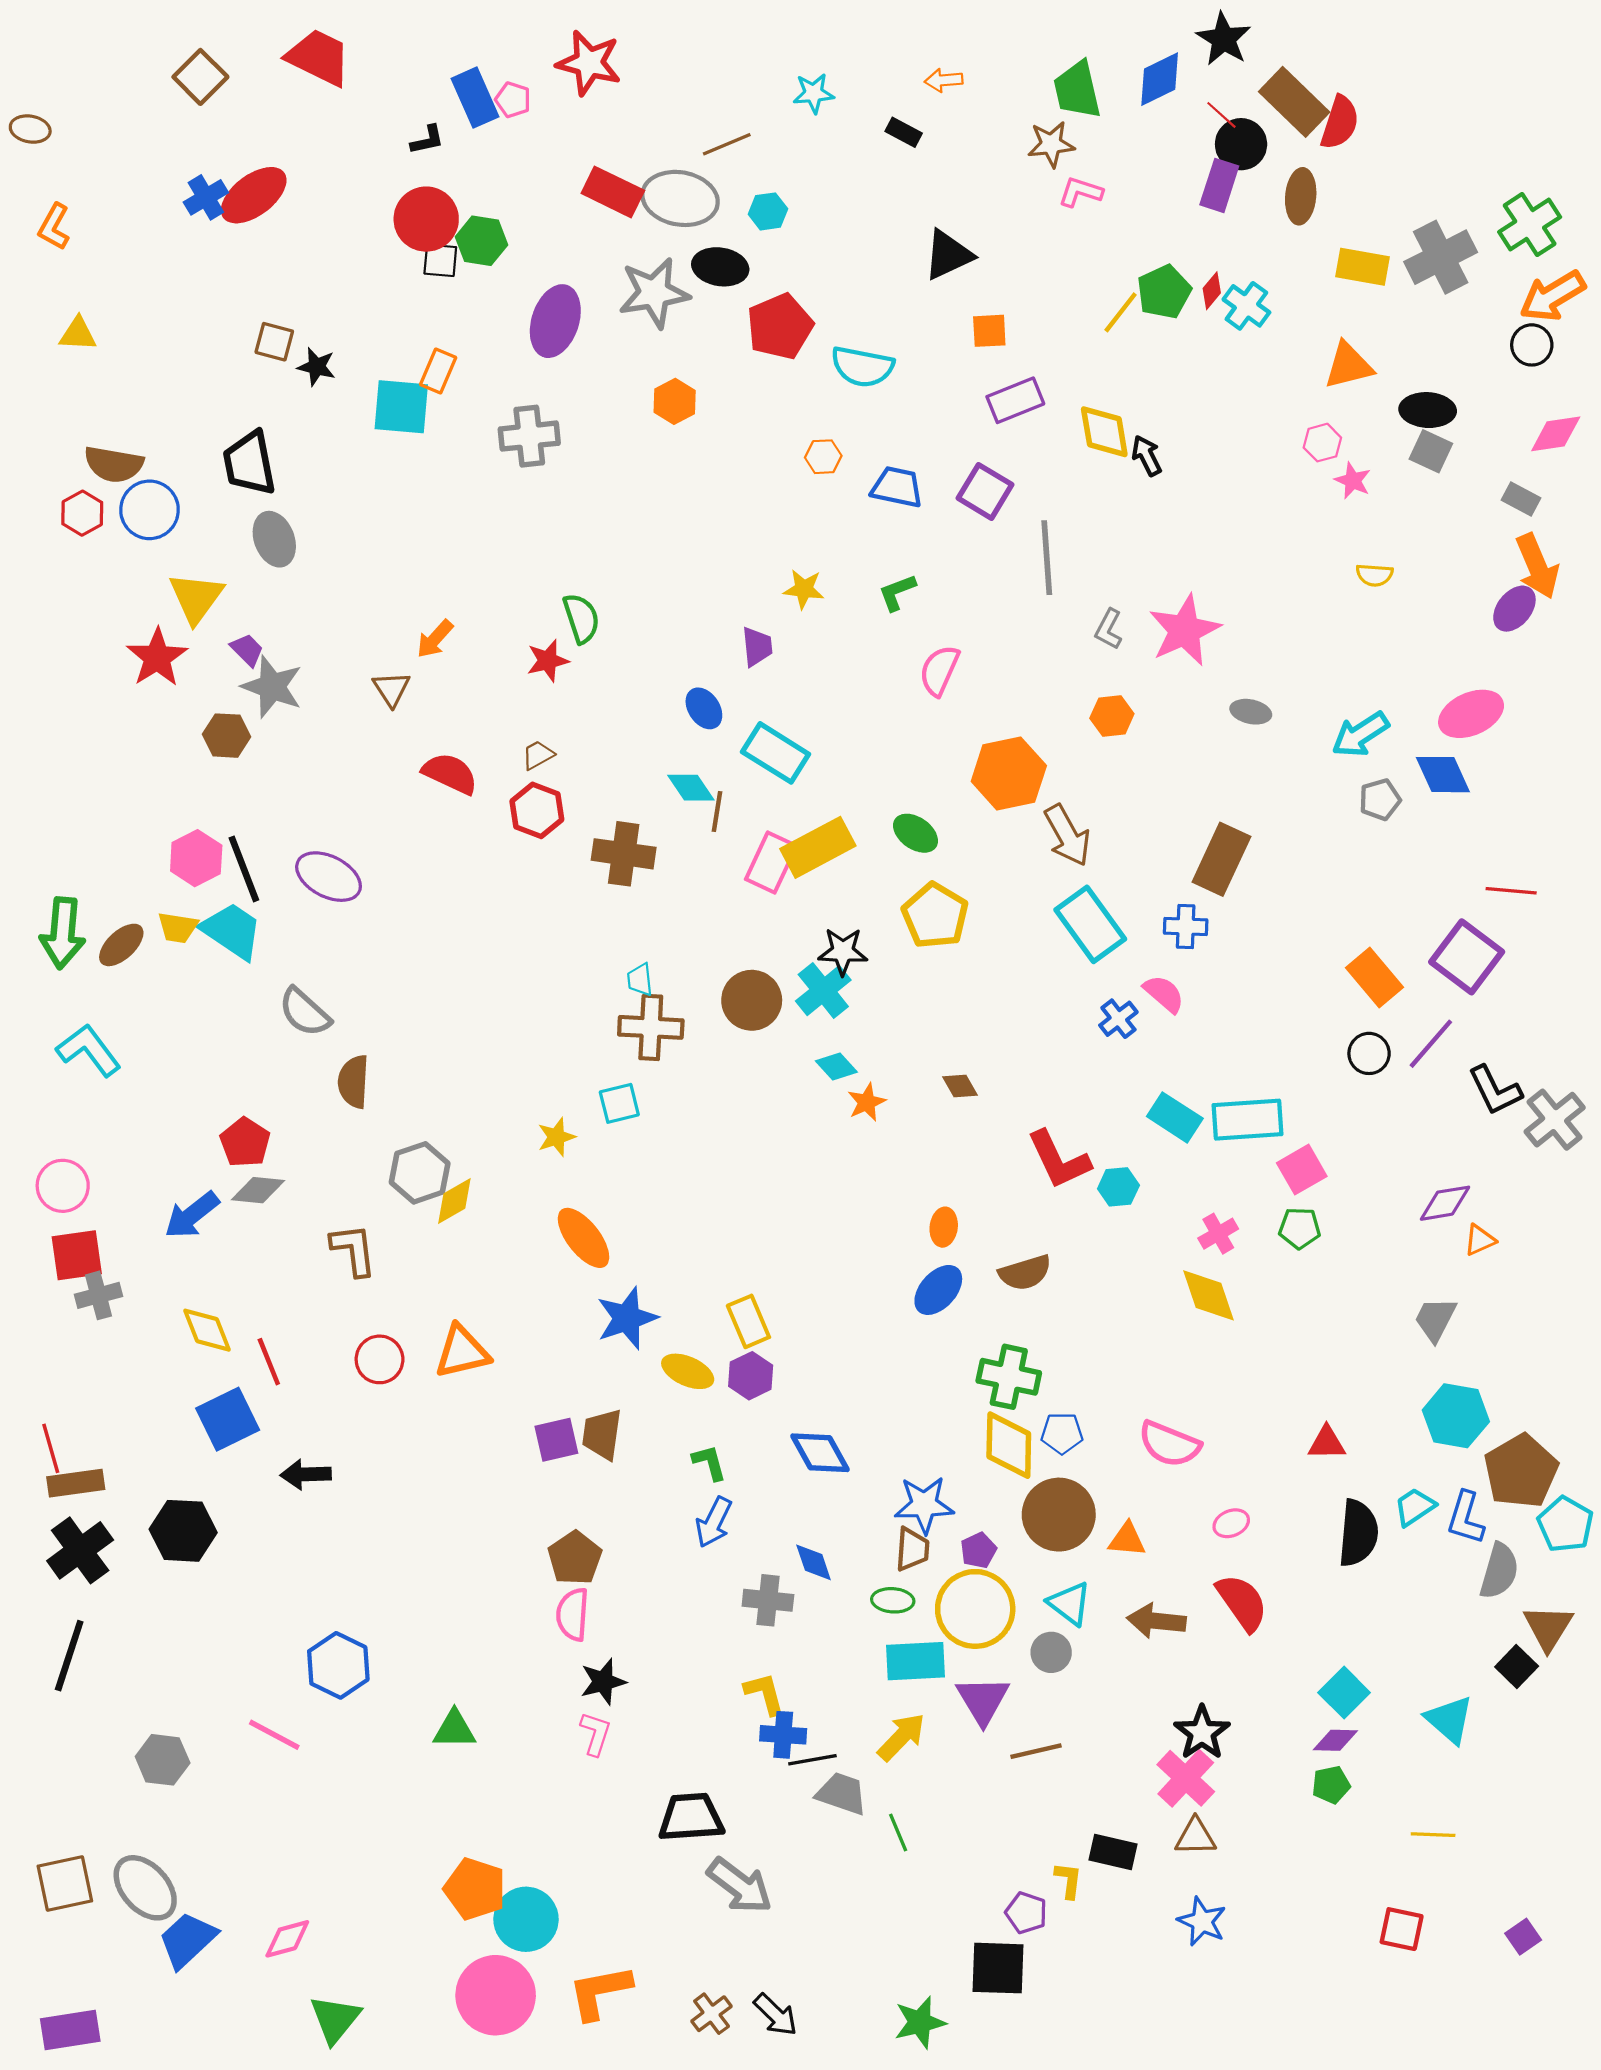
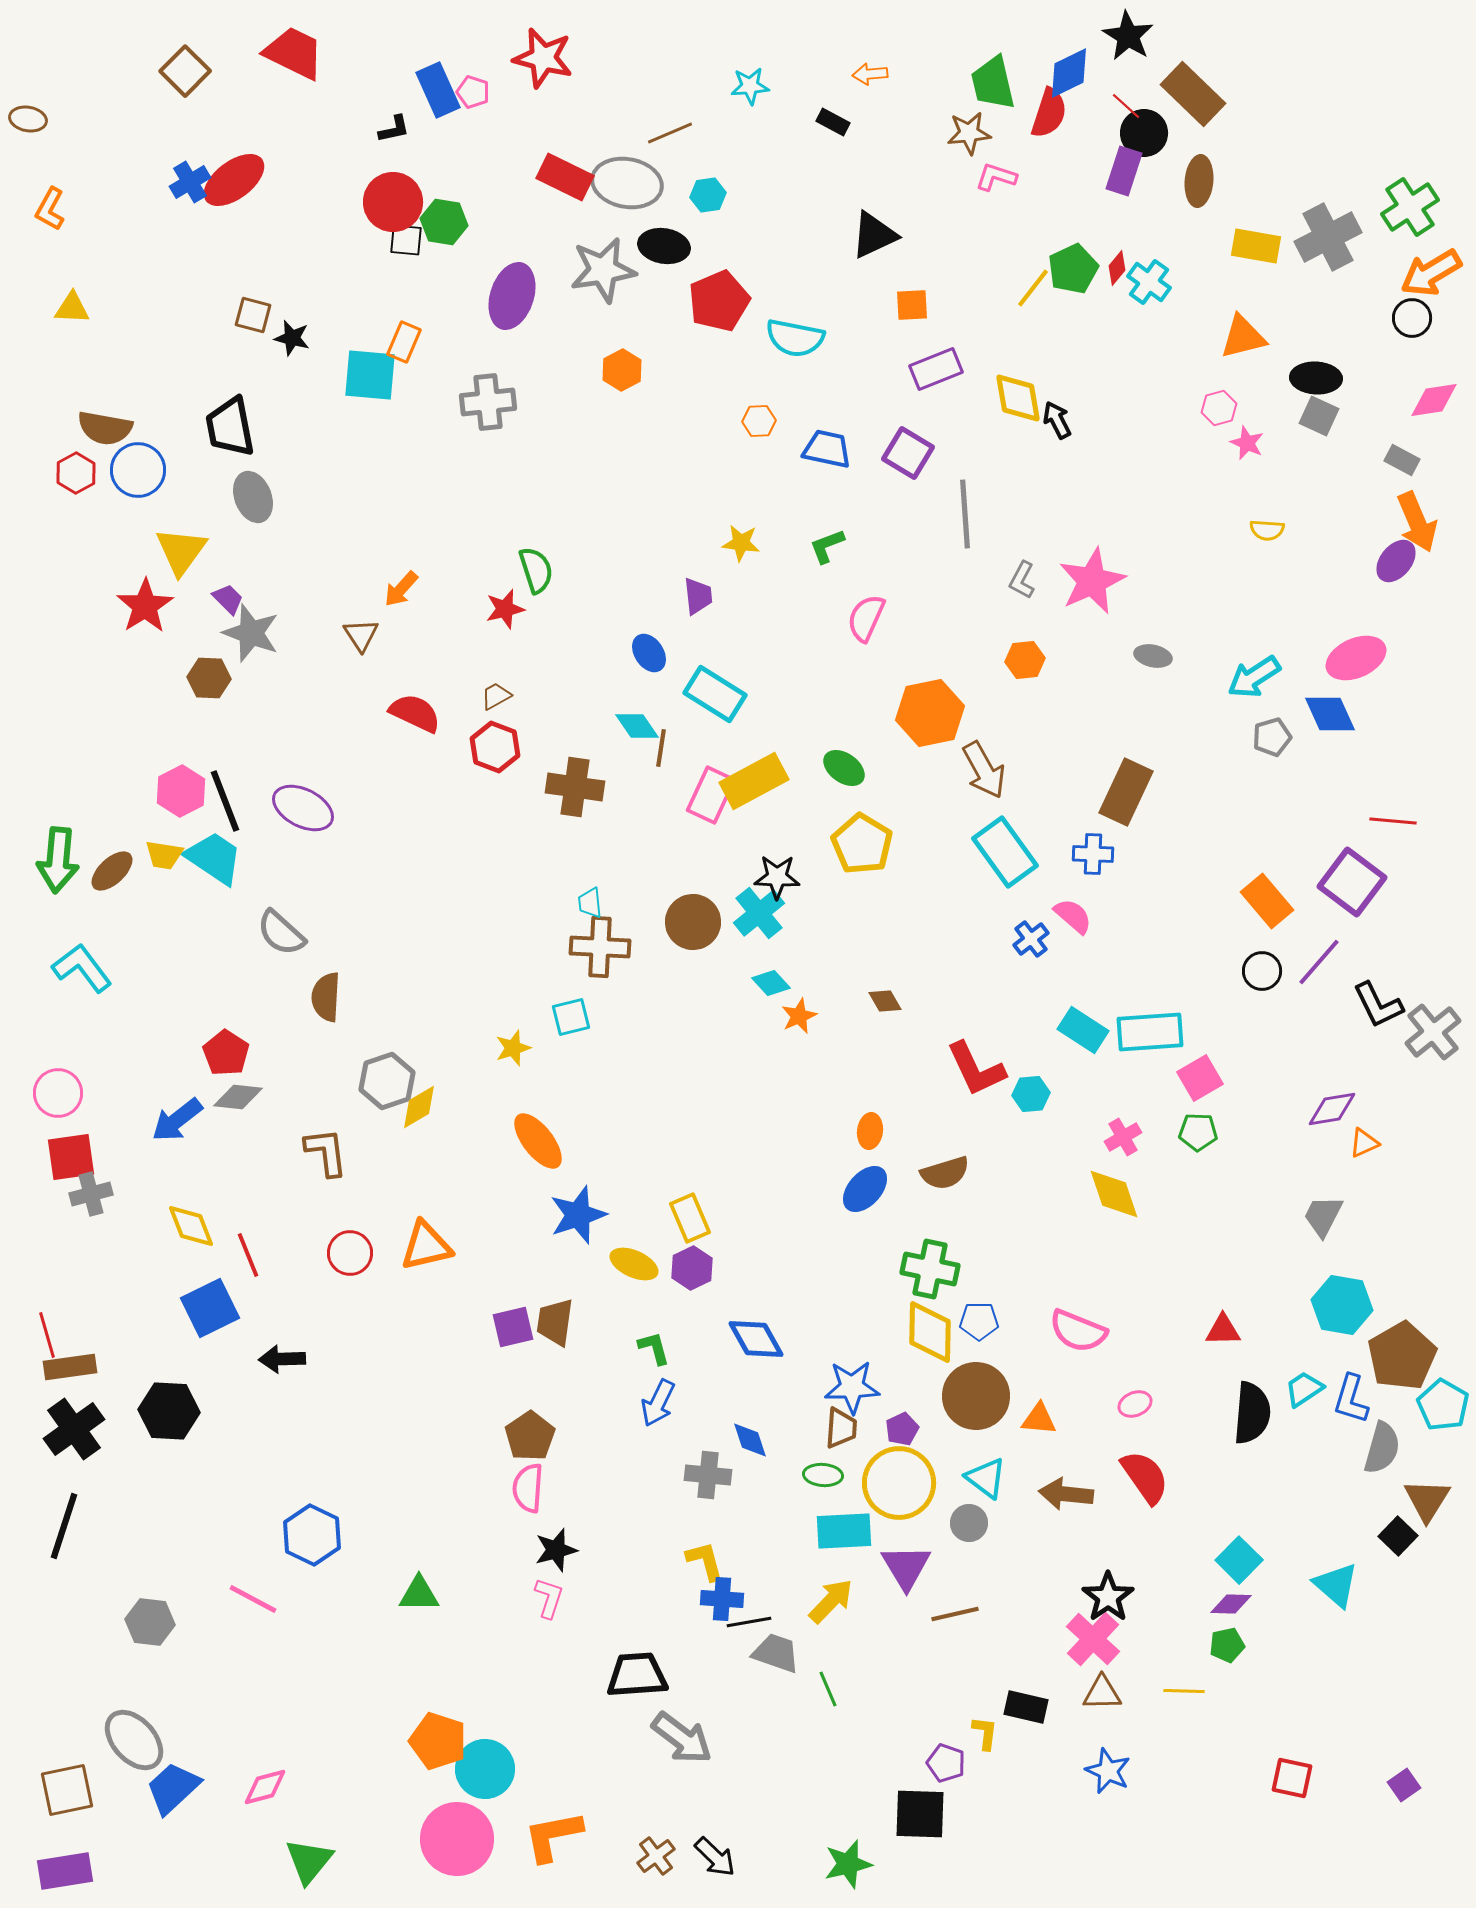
red semicircle: (1340, 123) -> (1049, 113), moved
yellow line: (1433, 1835) -> (1184, 1691), moved
brown square: (65, 1883) -> (67, 1790), moved

